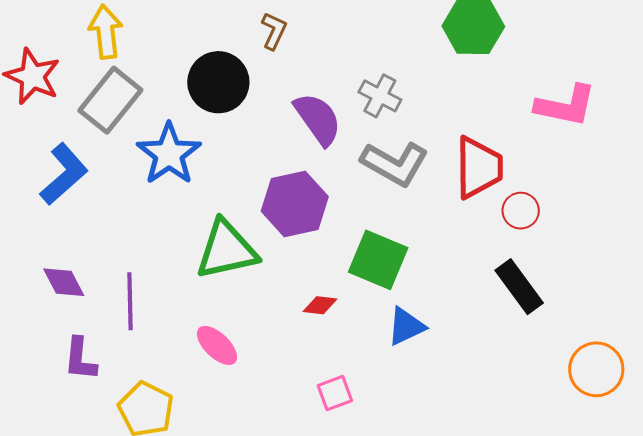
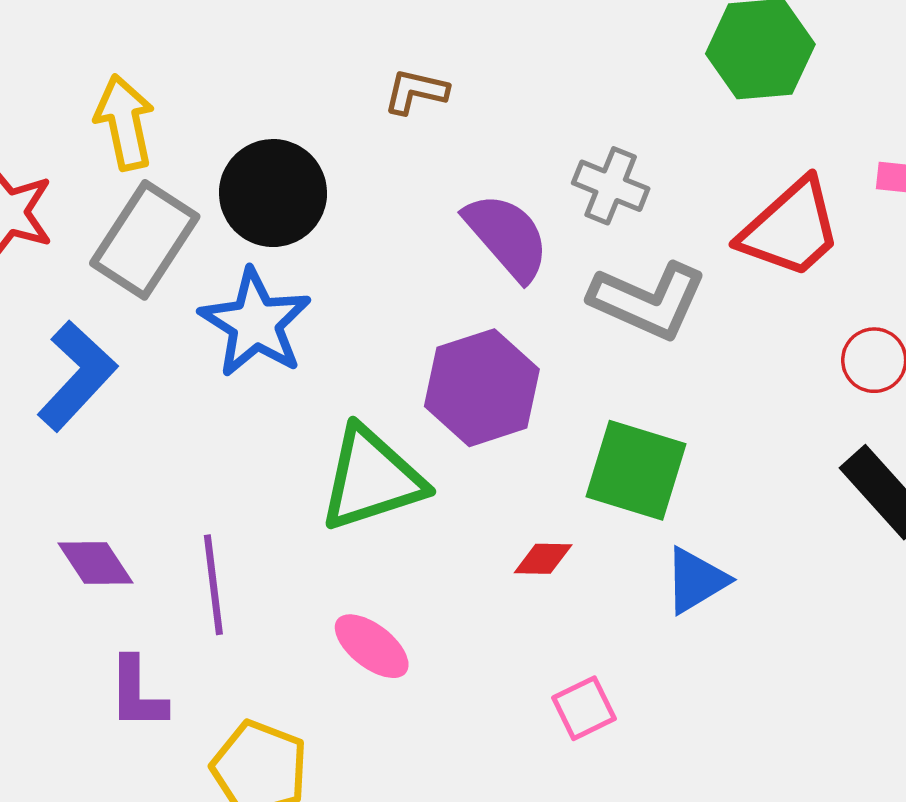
brown L-shape: (274, 31) -> (416, 91), turned -96
black circle: (218, 82) -> (273, 193), moved
red trapezoid: (479, 168) -> (791, 229), moved, turned 54

